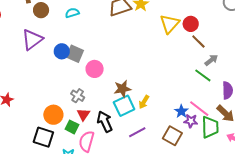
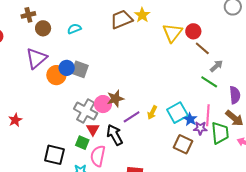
pink circle: (95, 69) -> (103, 104), moved
brown star: (122, 89) -> (115, 99), moved
gray cross: (78, 96) -> (86, 111), size x1.6
cyan square: (124, 106) -> (177, 113), moved
pink line: (199, 109) -> (208, 115), turned 60
orange circle: (53, 115) -> (56, 75), moved
purple line: (137, 132) -> (132, 117), moved

